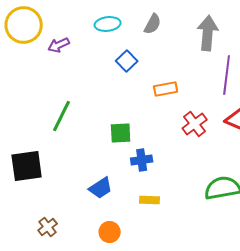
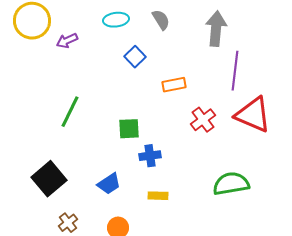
gray semicircle: (153, 24) -> (161, 20), turned -60
black square: (27, 166) -> (49, 179), moved, turned -32
brown cross: (48, 227) -> (68, 223), moved

